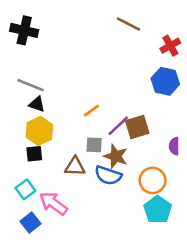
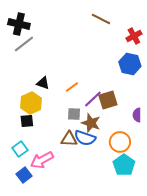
gray line: (31, 85) -> (24, 44), moved, turned -60
black triangle: (37, 104) -> (43, 83), moved
brown triangle: (75, 166) -> (69, 139), moved
pink arrow: (53, 203) -> (42, 160), turned -65

